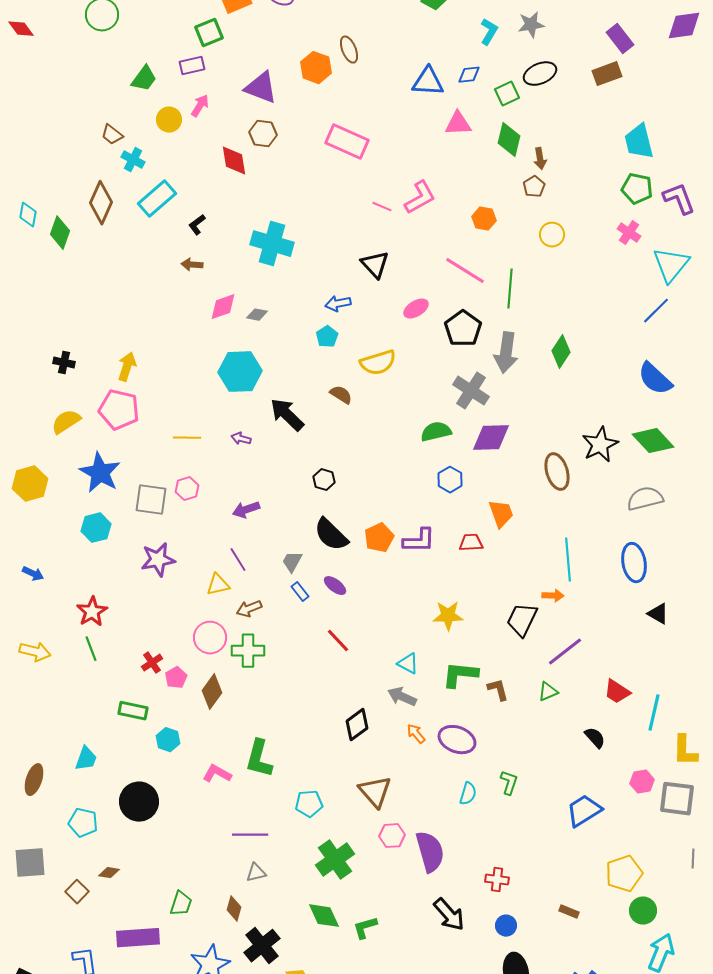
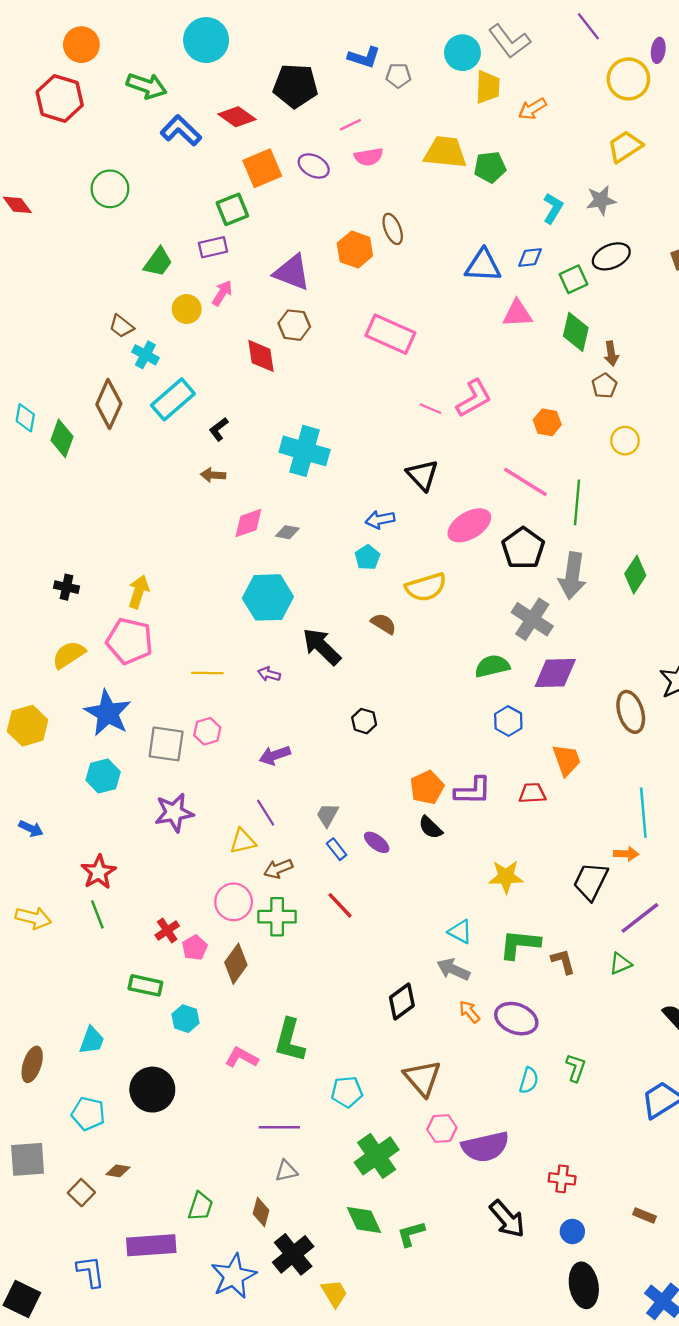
pink ellipse: (416, 309) -> (469, 525), size x1.5
black semicircle: (331, 535) -> (430, 827), moved, size x0.6
red line: (338, 641) -> (340, 905), moved
purple semicircle: (430, 852) -> (485, 1147), turned 93

